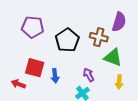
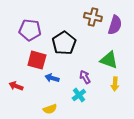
brown cross: (99, 37) -> (93, 17), moved
red square: (35, 68) -> (37, 60), moved
blue arrow: (55, 76) -> (52, 78), turned 112

